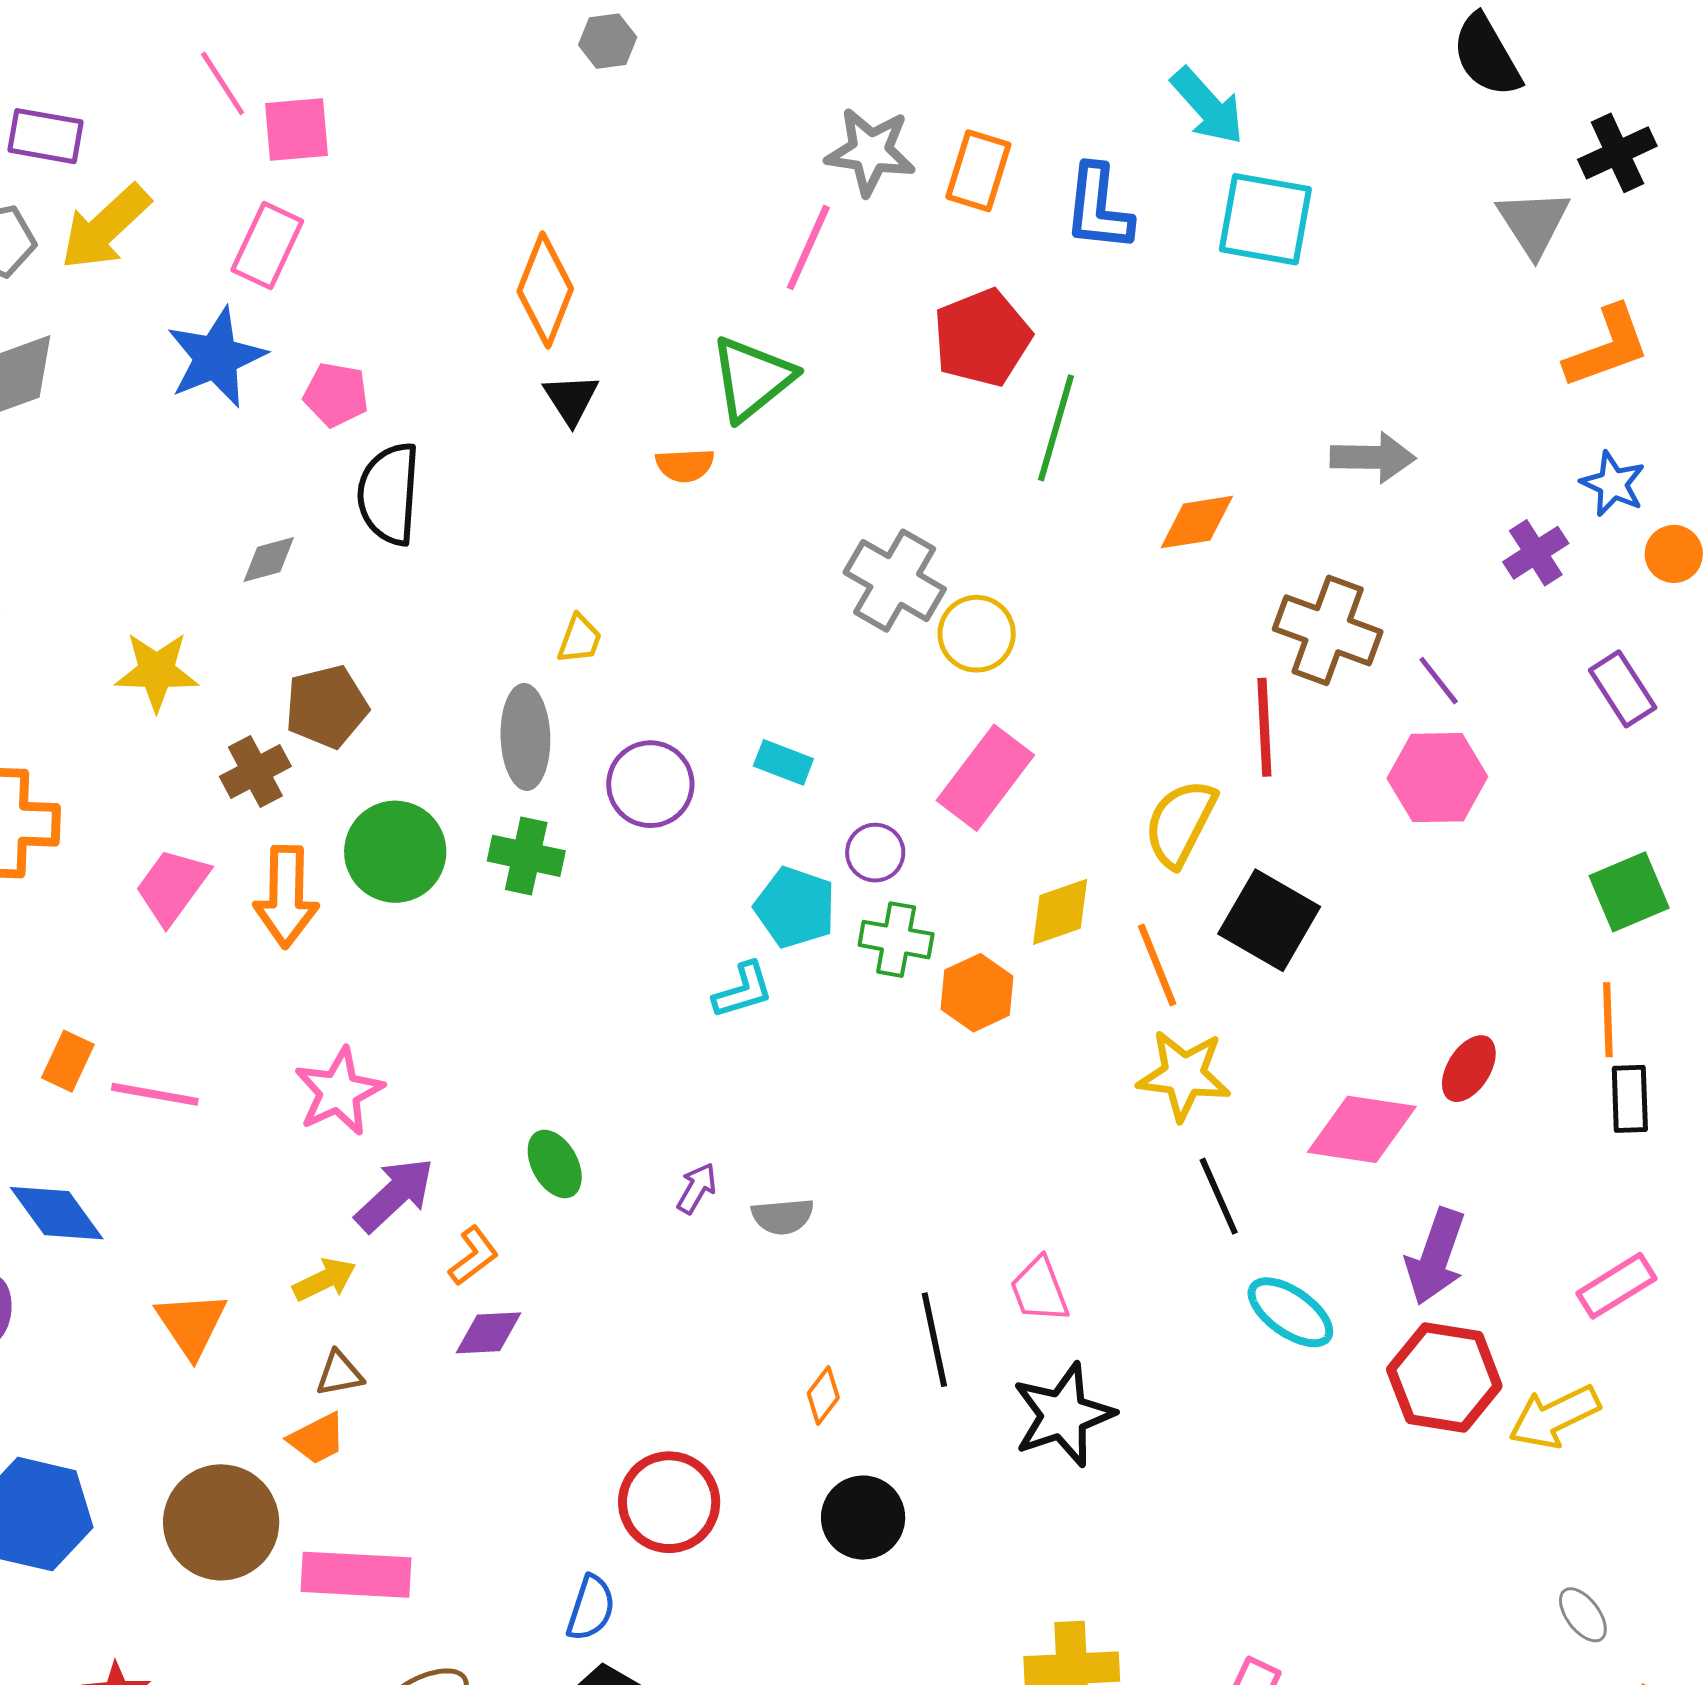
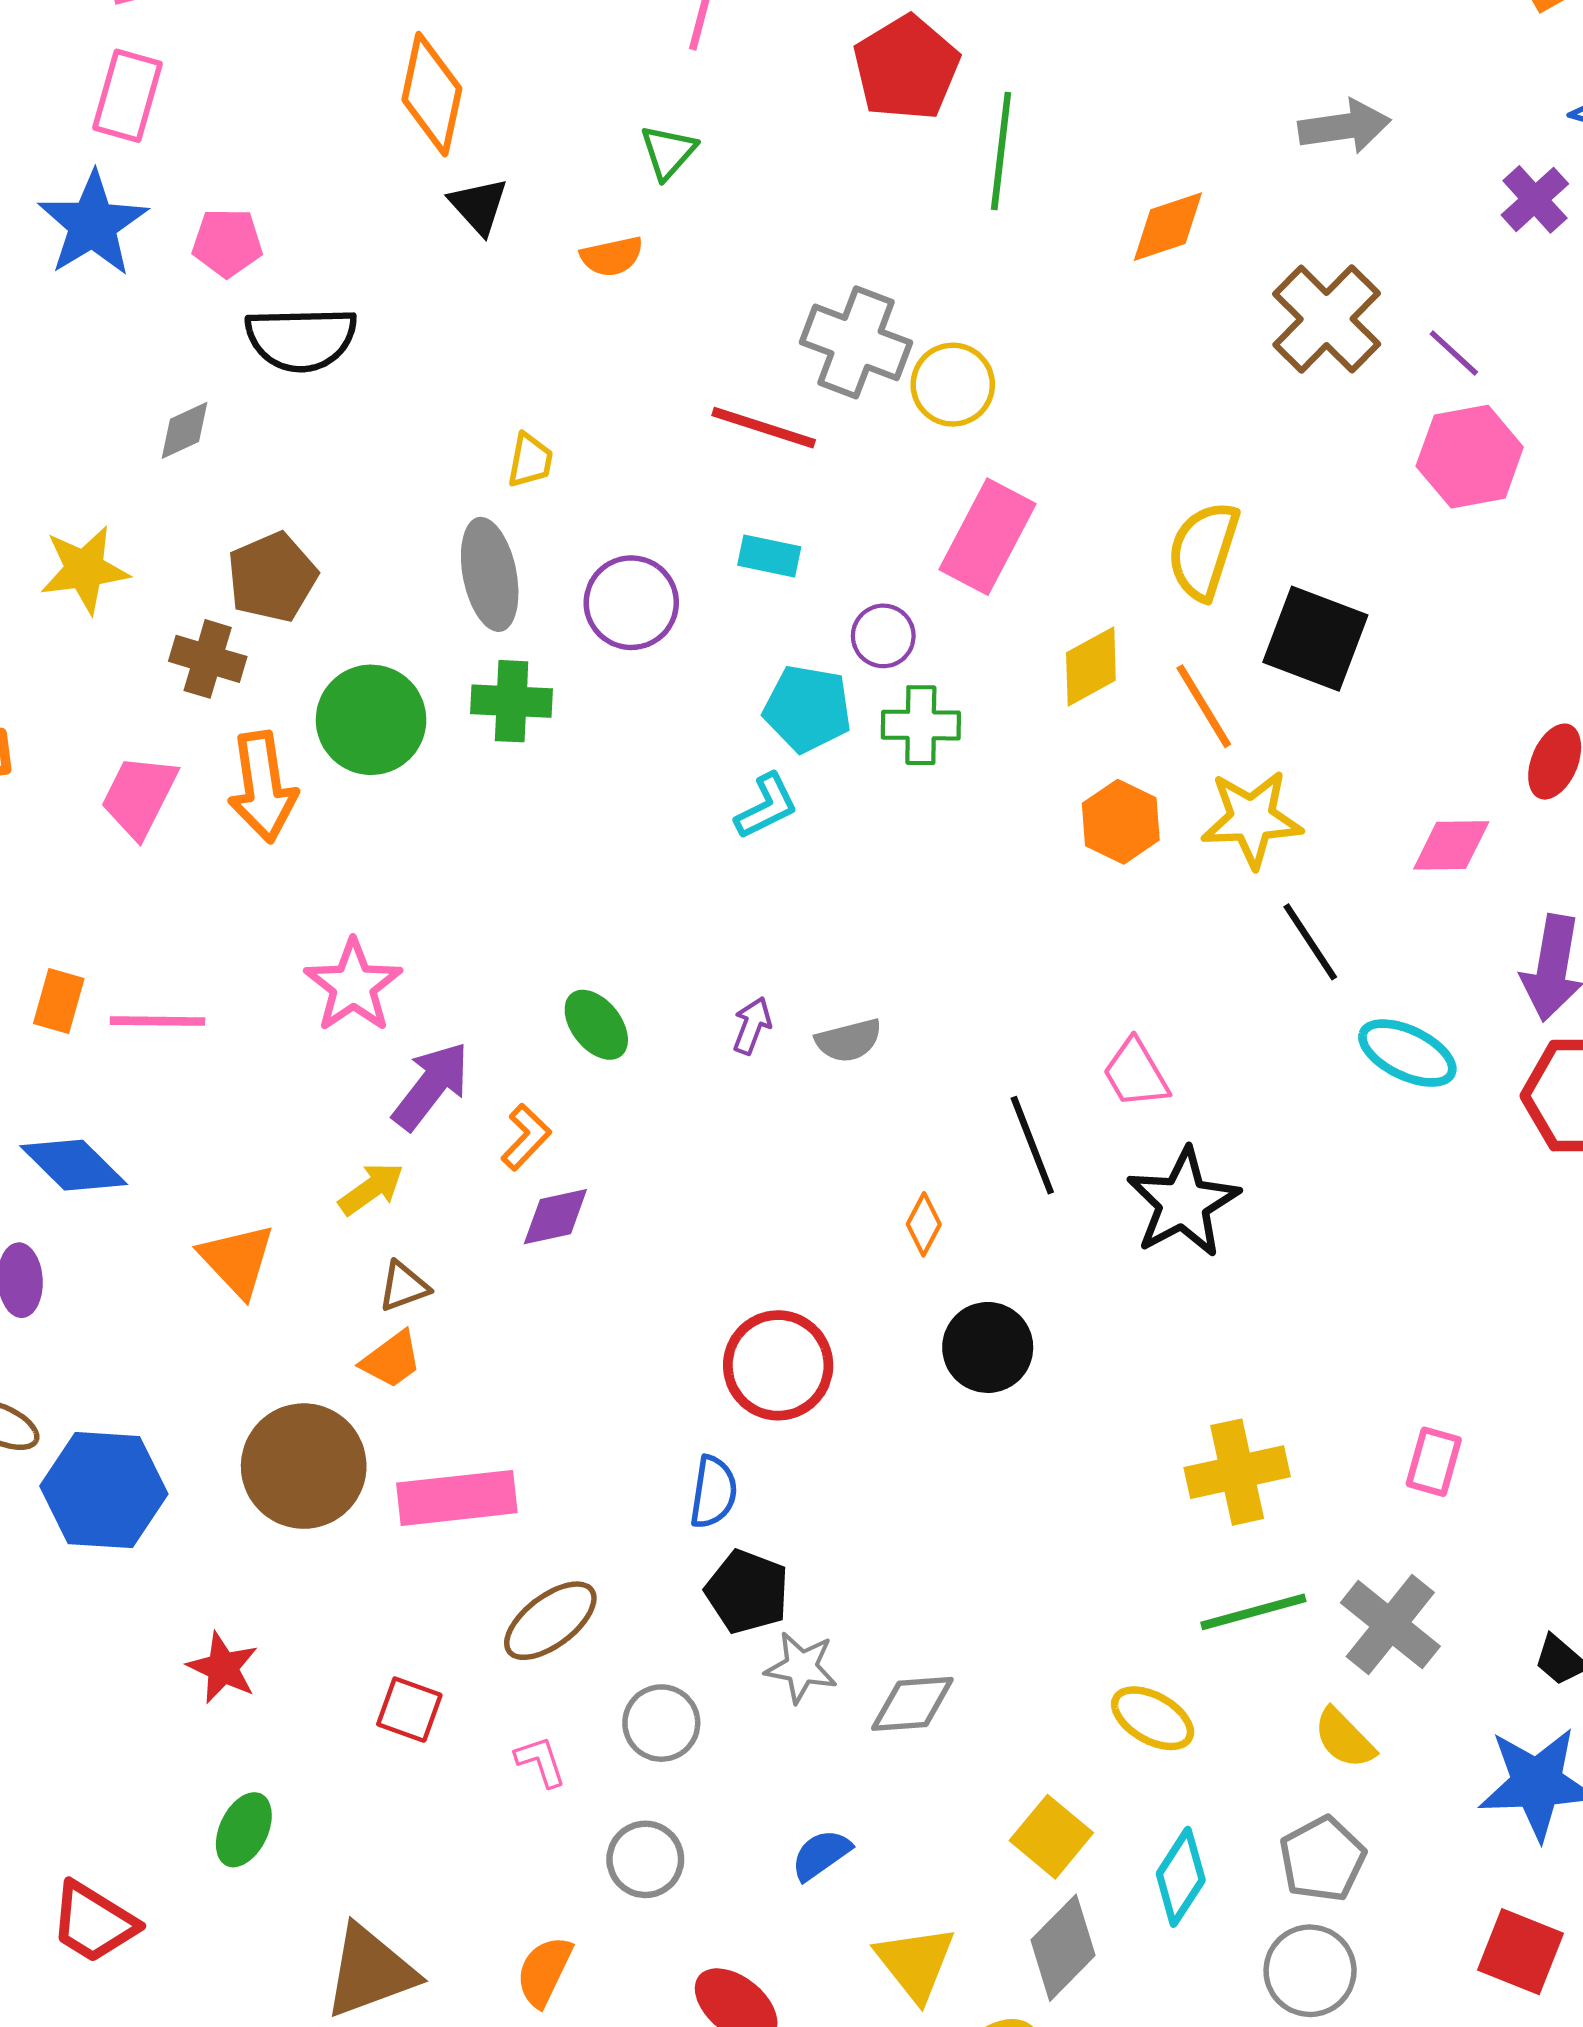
green triangle: (752, 378) -> (668, 152), size x0.6
black semicircle: (389, 494) -> (301, 339), turned -86
brown cross: (1328, 630) -> (1327, 319), turned 34
red line: (1264, 727) -> (764, 428), moved, turned -60
brown cross: (255, 771) -> (208, 659), turned -36
orange hexagon: (977, 993) -> (1121, 822), moved
pink diamond: (1362, 1129) -> (1451, 845), size x0.7

